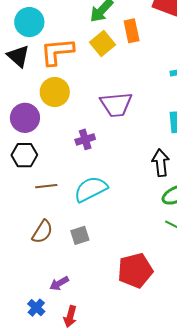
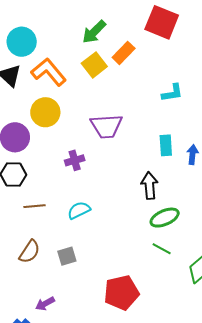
orange rectangle: (132, 31) -> (124, 53), turned 55
orange L-shape: (57, 52) -> (49, 72), turned 54
cyan semicircle: (91, 189) -> (79, 210), size x0.7

